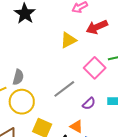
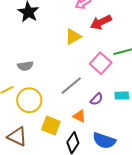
gray semicircle: (18, 77) -> (25, 66), moved, turned 70
orange triangle: (76, 126) -> (79, 116), moved

